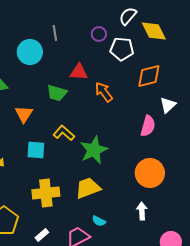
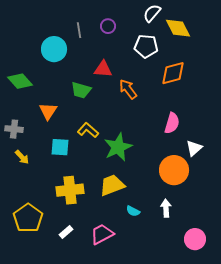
purple circle: (99, 34) -> (108, 26), moved
white triangle: (168, 105) -> (194, 148), moved
cyan semicircle: (99, 221) -> (133, 211), moved

